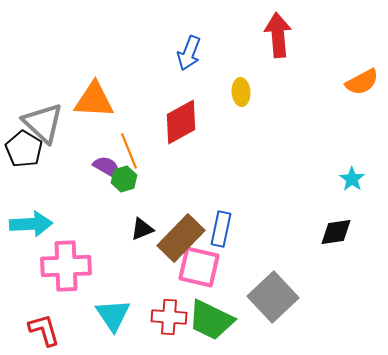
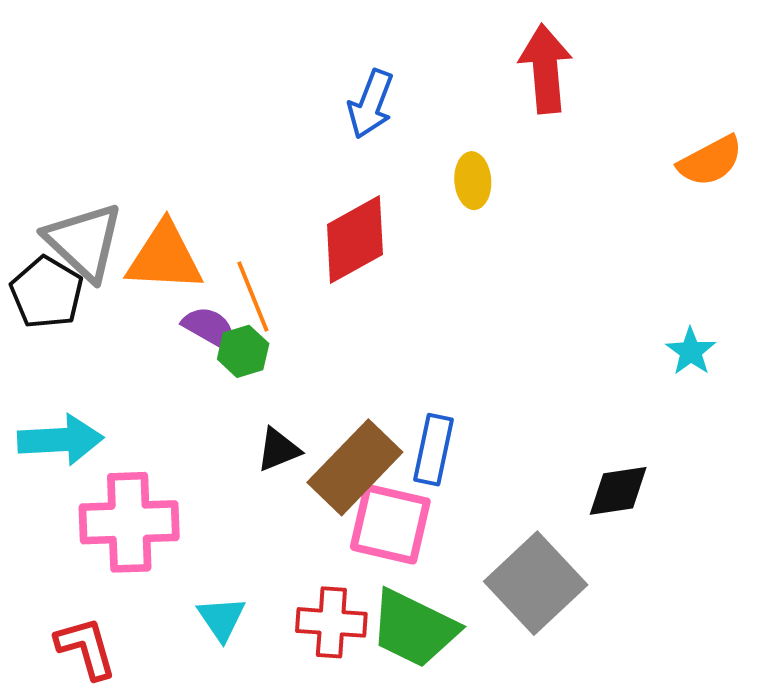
orange triangle: (94, 100) -> (165, 257), moved
black diamond: (336, 232) -> (618, 491), moved
cyan triangle: (113, 315) -> (221, 618), size x0.7

